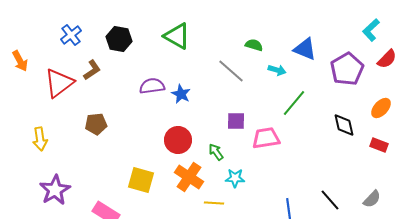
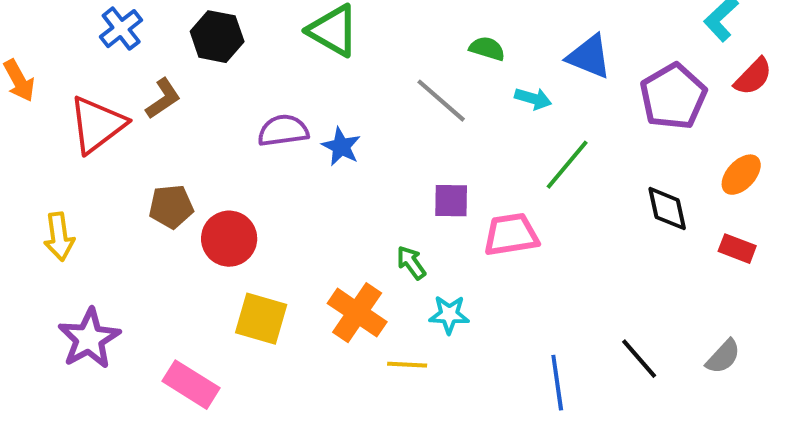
red circle: (178, 140) -> (229, 239), moved

